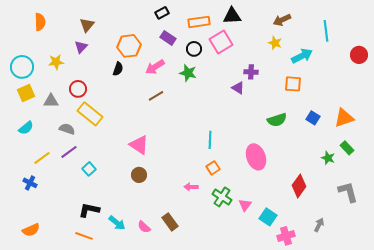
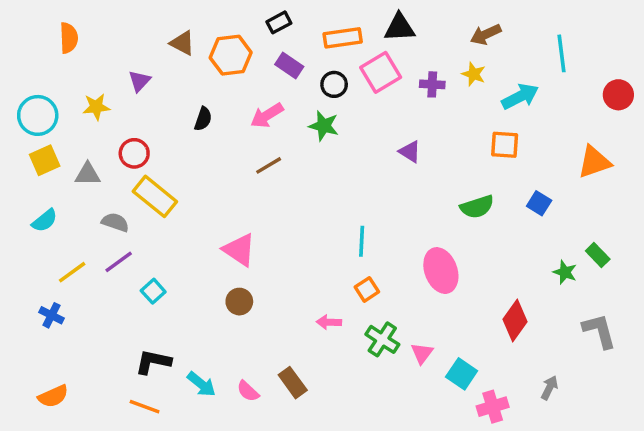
brown triangle: (87, 25) -> (182, 43), moved, turned -42
orange hexagon: (129, 46) -> (231, 55), moved
purple cross: (251, 72) -> (432, 84), moved
orange triangle: (344, 118) -> (594, 162), moved

